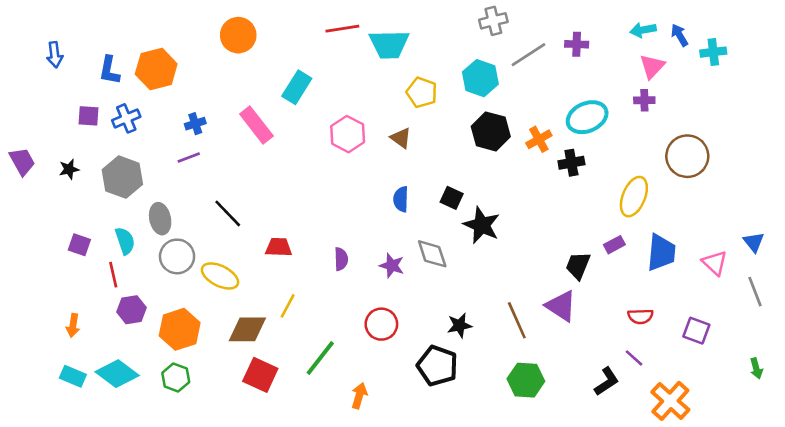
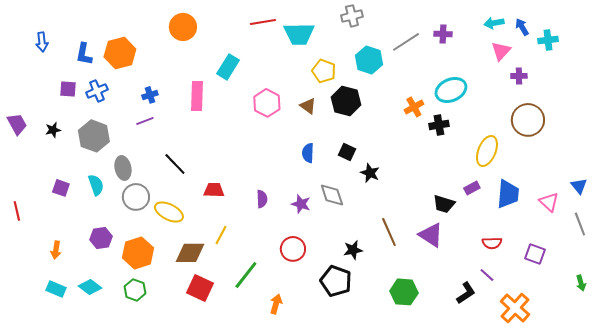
gray cross: (493, 21) -> (352, 16), moved
purple cross: (644, 100) -> (519, 76), moved
pink rectangle: (256, 125) -> (197, 96), turned 40
black hexagon: (491, 131) -> (346, 101), moved
black star: (482, 225) -> (370, 173), size x0.7
black trapezoid: (578, 266) -> (444, 204), turned -95
red line: (113, 275) -> (17, 211), moved
brown line: (517, 320) -> (389, 232), moved
cyan diamond: (117, 374) -> (90, 287), size x0.7

